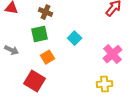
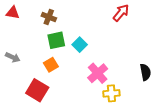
green square: (40, 34) -> (56, 40), moved
pink cross: (112, 54) -> (98, 73), moved

